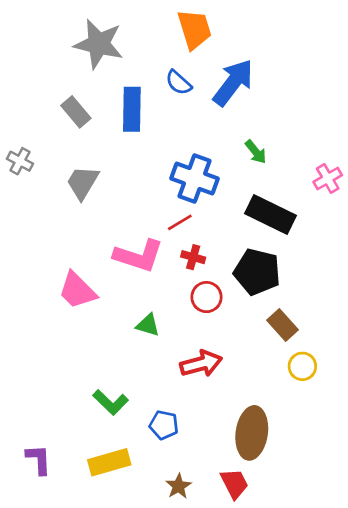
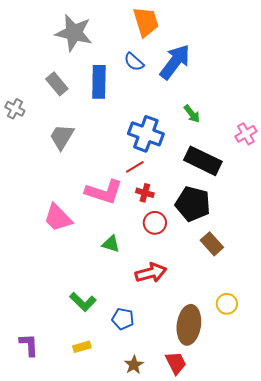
gray cross: (20, 161) -> (15, 109), moved
yellow circle: (302, 366) -> (227, 304), moved
yellow rectangle: (109, 462) -> (82, 347), size x0.6

